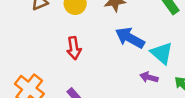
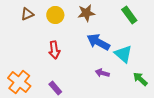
purple arrow: (149, 77) -> (102, 73), moved

